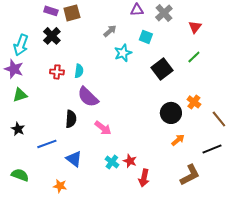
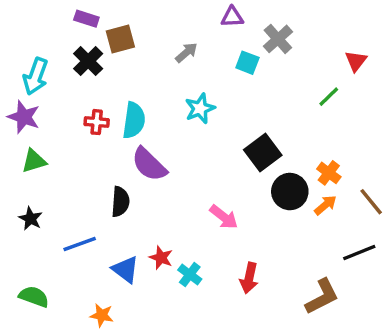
brown square: (72, 13) -> (120, 39), moved
gray cross: (164, 13) -> (278, 39), moved
red triangle: (195, 27) -> (356, 61), moved
cyan star: (123, 53) -> (200, 108), moved
black square: (162, 69) -> (263, 153), moved
cyan semicircle: (79, 71) -> (134, 120), size x1.5
pink arrow: (103, 128) -> (224, 217), moved
orange arrow: (178, 140) -> (325, 205), moved
red star: (130, 161) -> (161, 258), moved
red arrow: (144, 178) -> (249, 278), moved

